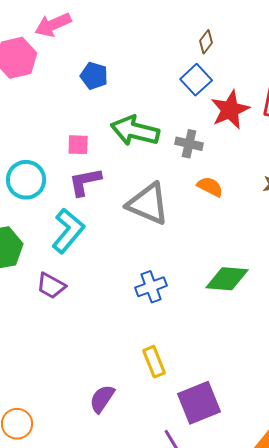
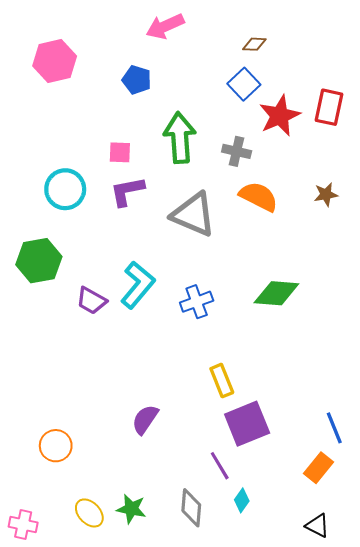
pink arrow: (53, 25) -> (165, 26), moved
brown diamond: (206, 42) -> (254, 44), turned 55
green arrow: (135, 131) -> (180, 138), turned 72
orange semicircle: (210, 187) -> (259, 197), size x1.4
cyan L-shape: (68, 231) -> (138, 285), moved
yellow rectangle: (154, 362) -> (222, 381), moved

